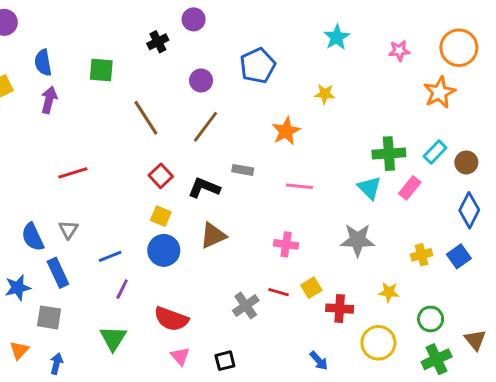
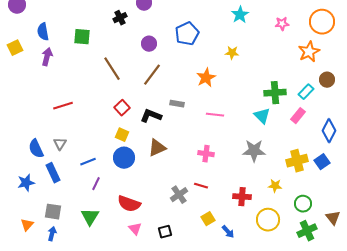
brown circle: (466, 162) -> (327, 80), moved
pink rectangle: (410, 188) -> (298, 116), moved
yellow cross: (422, 255) -> (297, 161), size x1.5
yellow square: (311, 288) -> (208, 219), moved
gray square: (49, 317) -> (53, 212), moved

